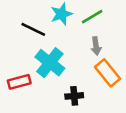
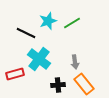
gray arrow: (96, 46) -> (75, 62), moved
orange rectangle: (107, 73) -> (84, 84), moved

